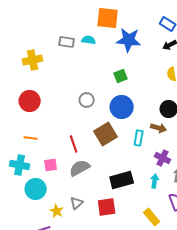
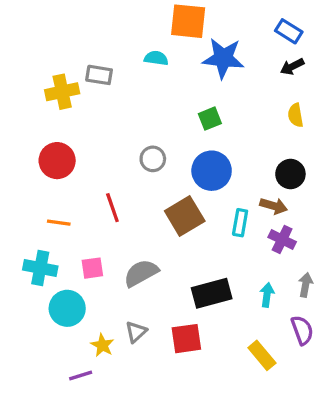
gray rectangle: (67, 42) -> (99, 75), moved
red line: (74, 144) -> (112, 208), moved
purple cross: (163, 158) -> (282, 239), moved

